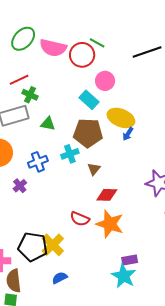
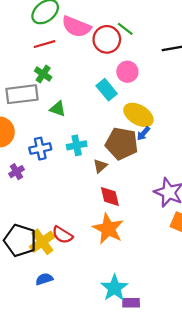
red line: (19, 80) -> (44, 44), moved
brown pentagon: (88, 133) -> (122, 144), moved
red diamond: (107, 195) -> (110, 197), turned 65
red semicircle: (80, 219) -> (62, 235), moved
purple rectangle: (130, 260) -> (131, 303), moved

